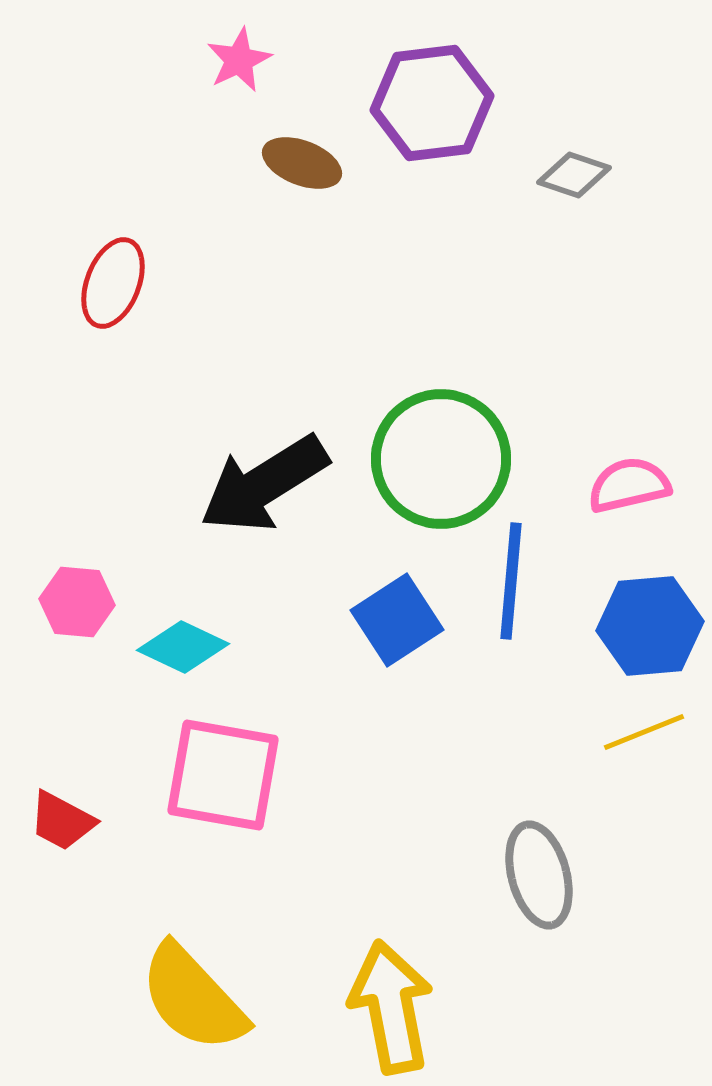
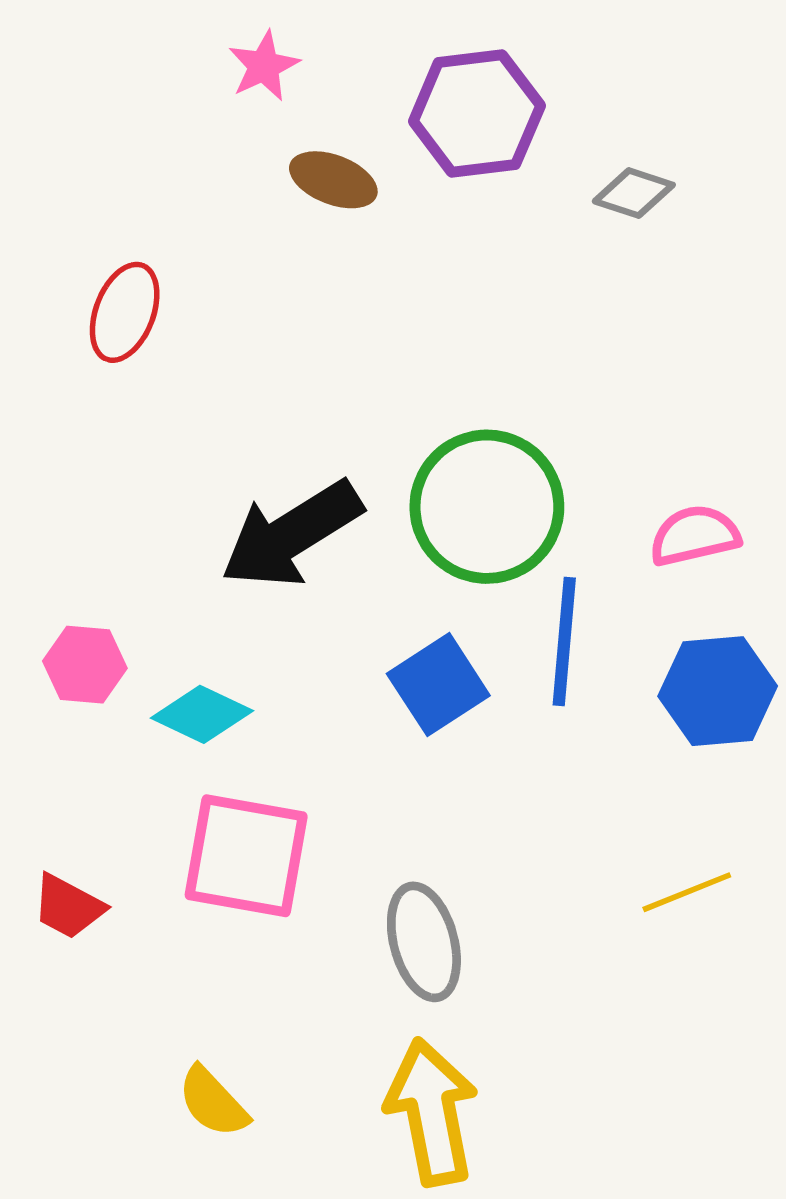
yellow line: (644, 732) -> (687, 892), moved
gray ellipse: (539, 875) -> (424, 942), moved
yellow semicircle: (193, 998) -> (213, 1102), size x0.6

